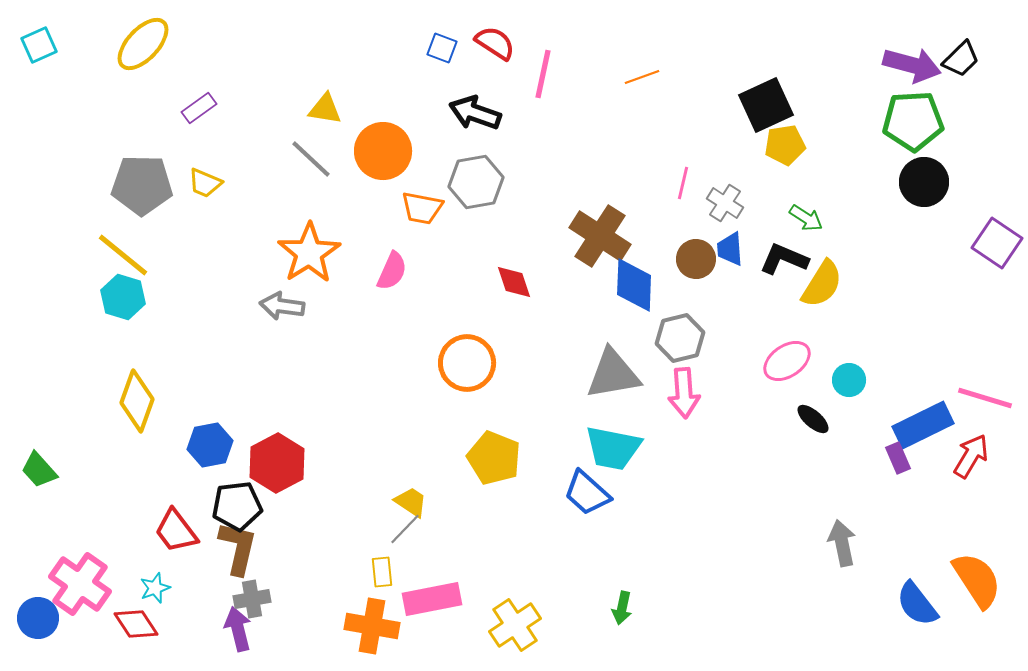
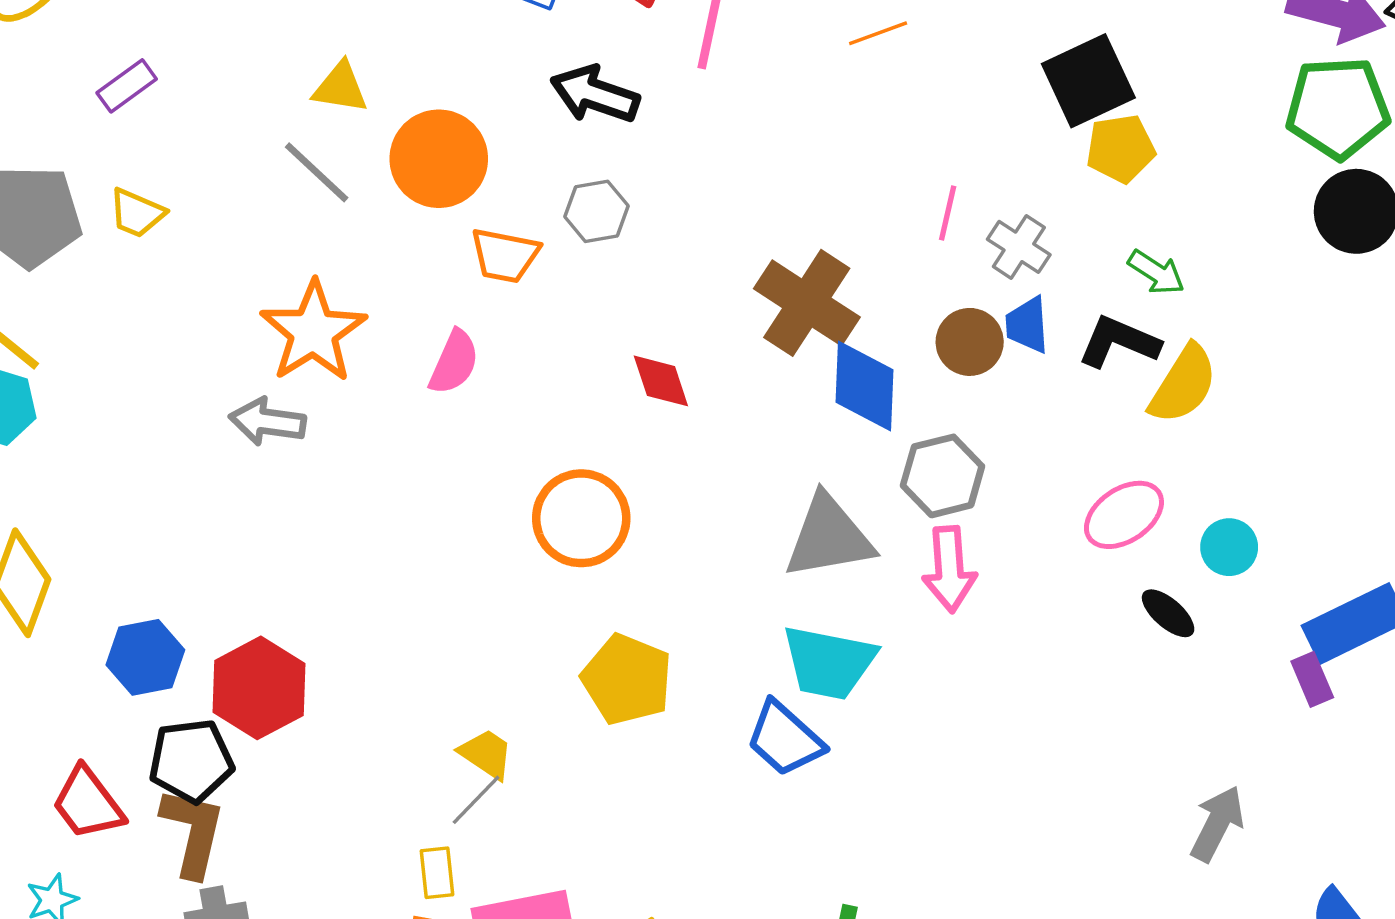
gray hexagon: (476, 182) -> (597, 211), size x0.7
gray arrow: (842, 543) -> (1217, 824), turned 39

